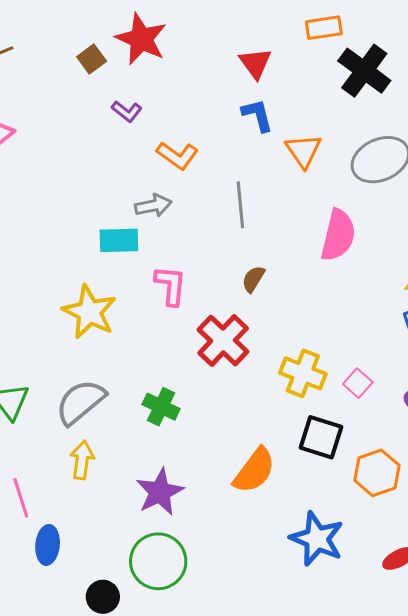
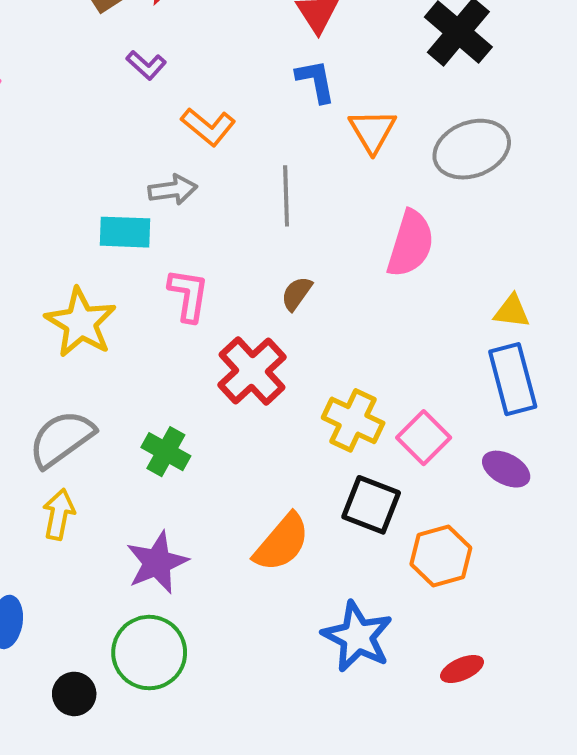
pink square: (358, 383) -> (424, 438), size x1.4

